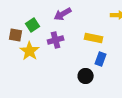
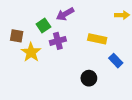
green square: (33, 25) -> (43, 25), moved
blue rectangle: (101, 59) -> (116, 61), moved, turned -64

